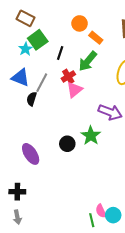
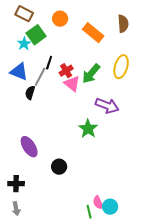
orange circle: (80, 23) -> (60, 19), moved
orange rectangle: (96, 38) -> (93, 33), size x1.5
black line: (60, 53) -> (49, 63), moved
green arrow: (88, 61) -> (91, 74), moved
pink triangle: (74, 90) -> (72, 84), turned -42
black circle: (67, 144) -> (59, 167), moved

